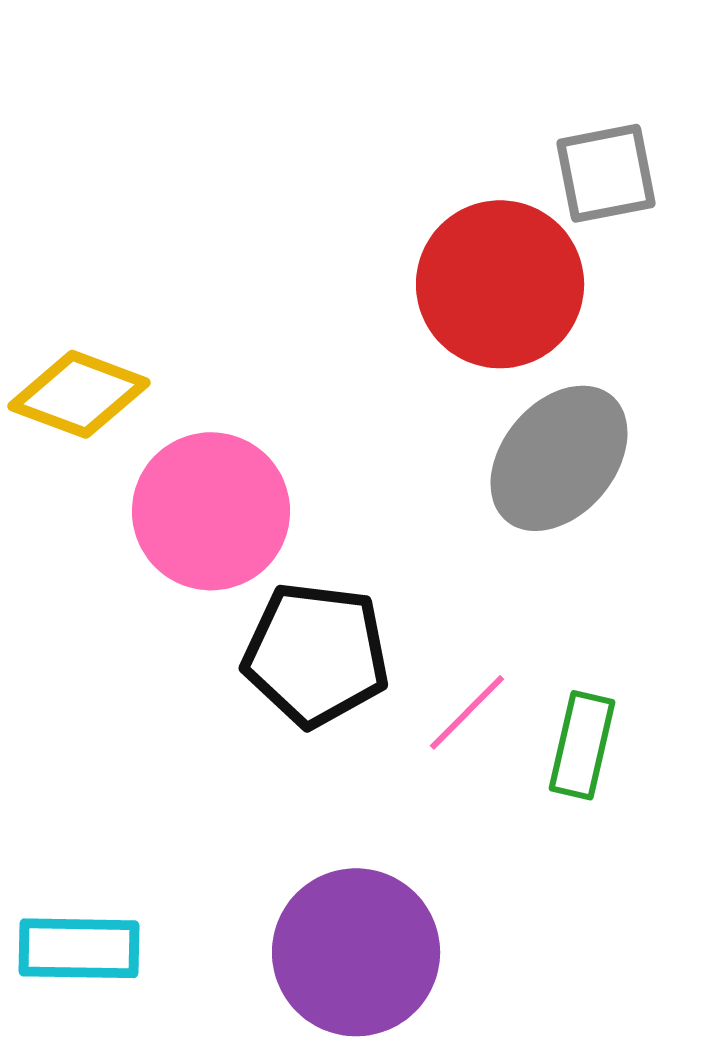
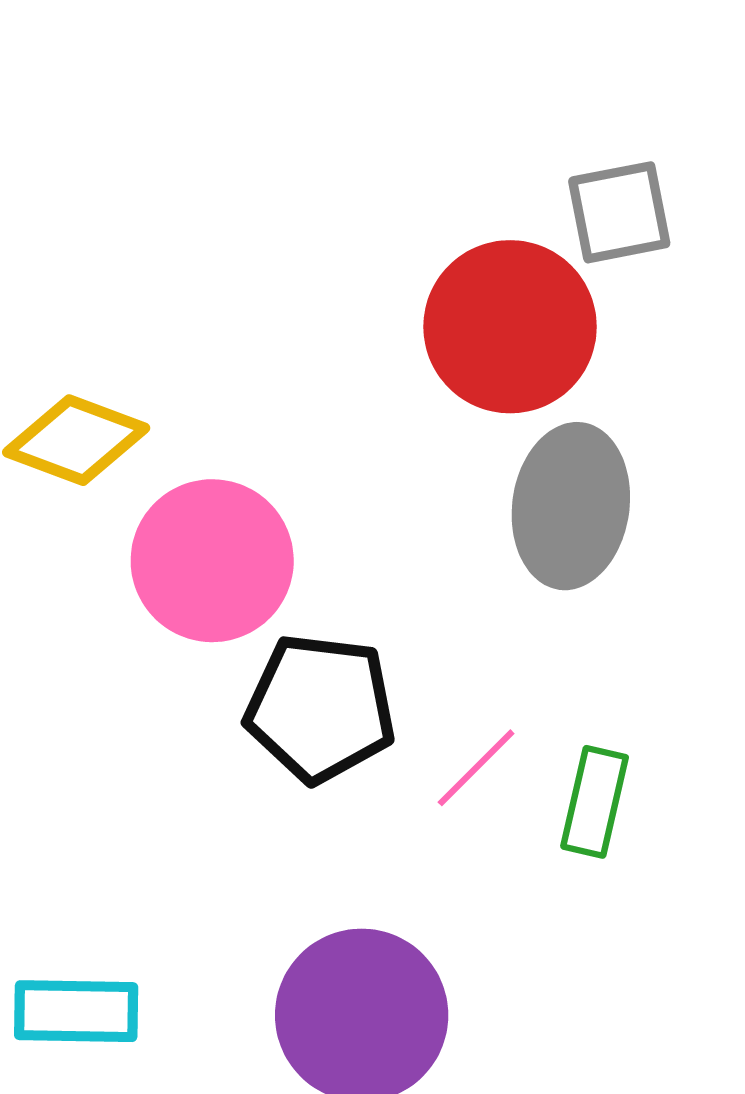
gray ellipse: (559, 458) -> (571, 506), turned -32

